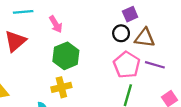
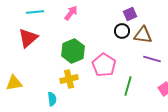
pink arrow: (56, 24) -> (71, 13), moved, turned -112
pink pentagon: (127, 65) -> (104, 65), moved

